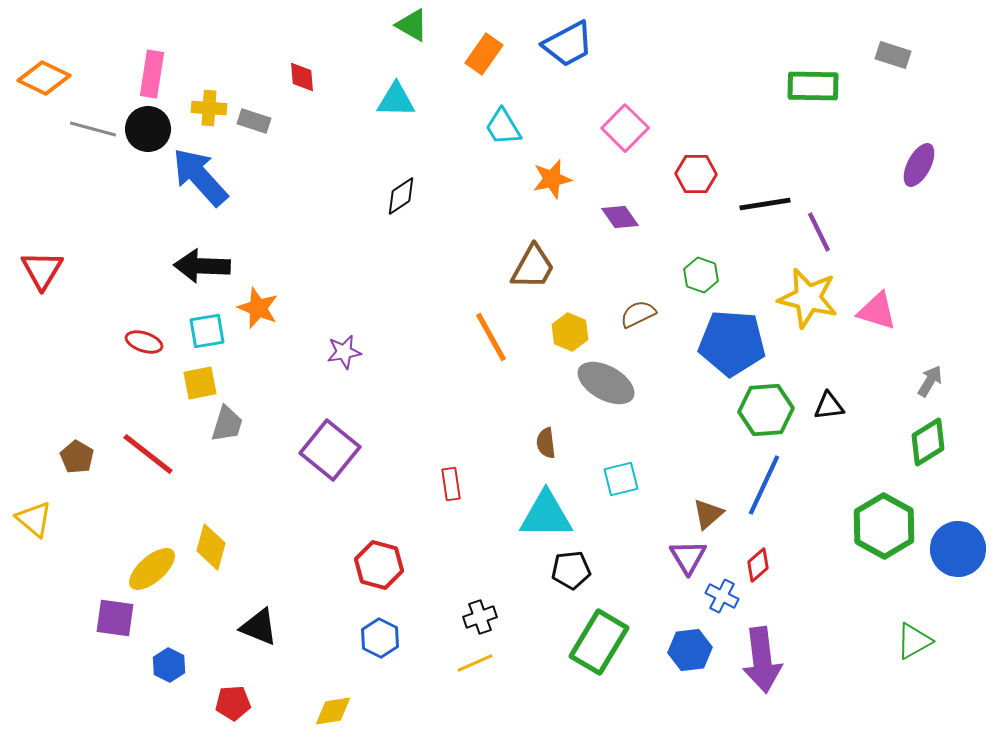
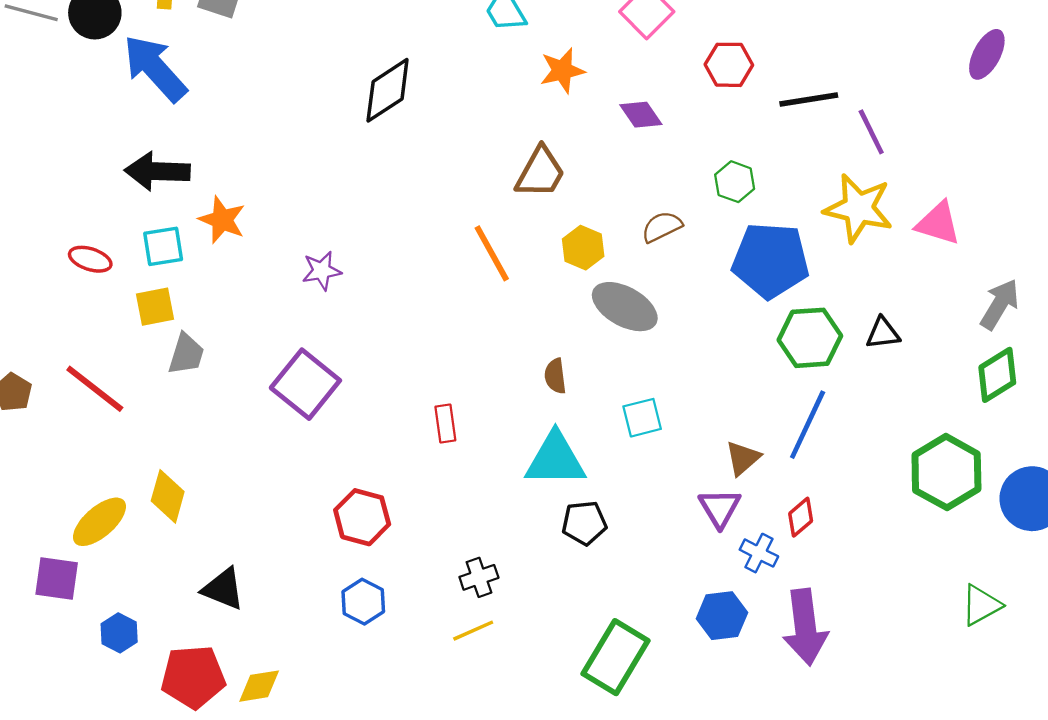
black diamond: (401, 196) -> (388, 90), size x1.5
gray arrow: (930, 381) -> (1000, 304), size x1.4
green rectangle: (599, 642) -> (615, 657), moved
red pentagon: (233, 703) -> (193, 677), size x1.6
yellow diamond: (333, 711) -> (259, 686), moved

